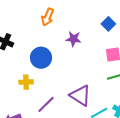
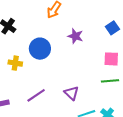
yellow cross: (26, 82) -> (15, 63), moved
purple triangle: (80, 95) -> (72, 93), size x0.7

